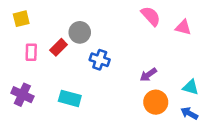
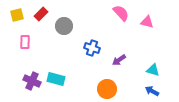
red rectangle: (59, 47) -> (41, 14), moved
blue cross: (100, 60) -> (92, 48), moved
purple cross: (22, 95) -> (32, 81), moved
orange circle: (156, 102) -> (107, 89), moved

